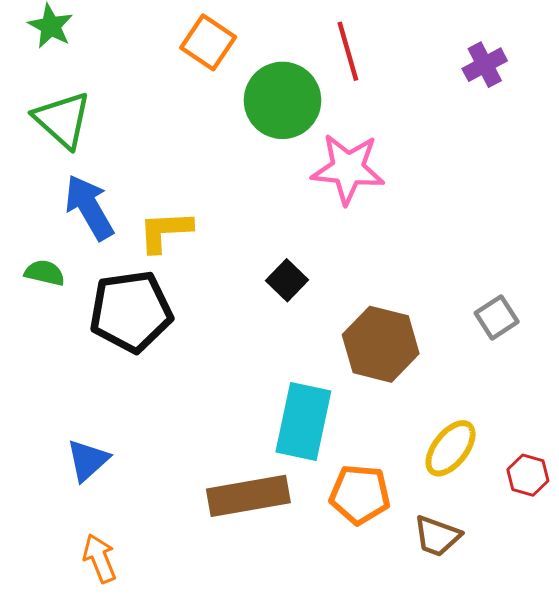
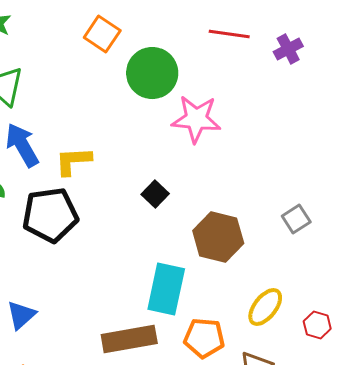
red line: (348, 51) -> (229, 34), moved, turned -66

